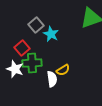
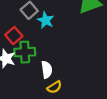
yellow semicircle: (63, 70) -> (54, 87), moved

